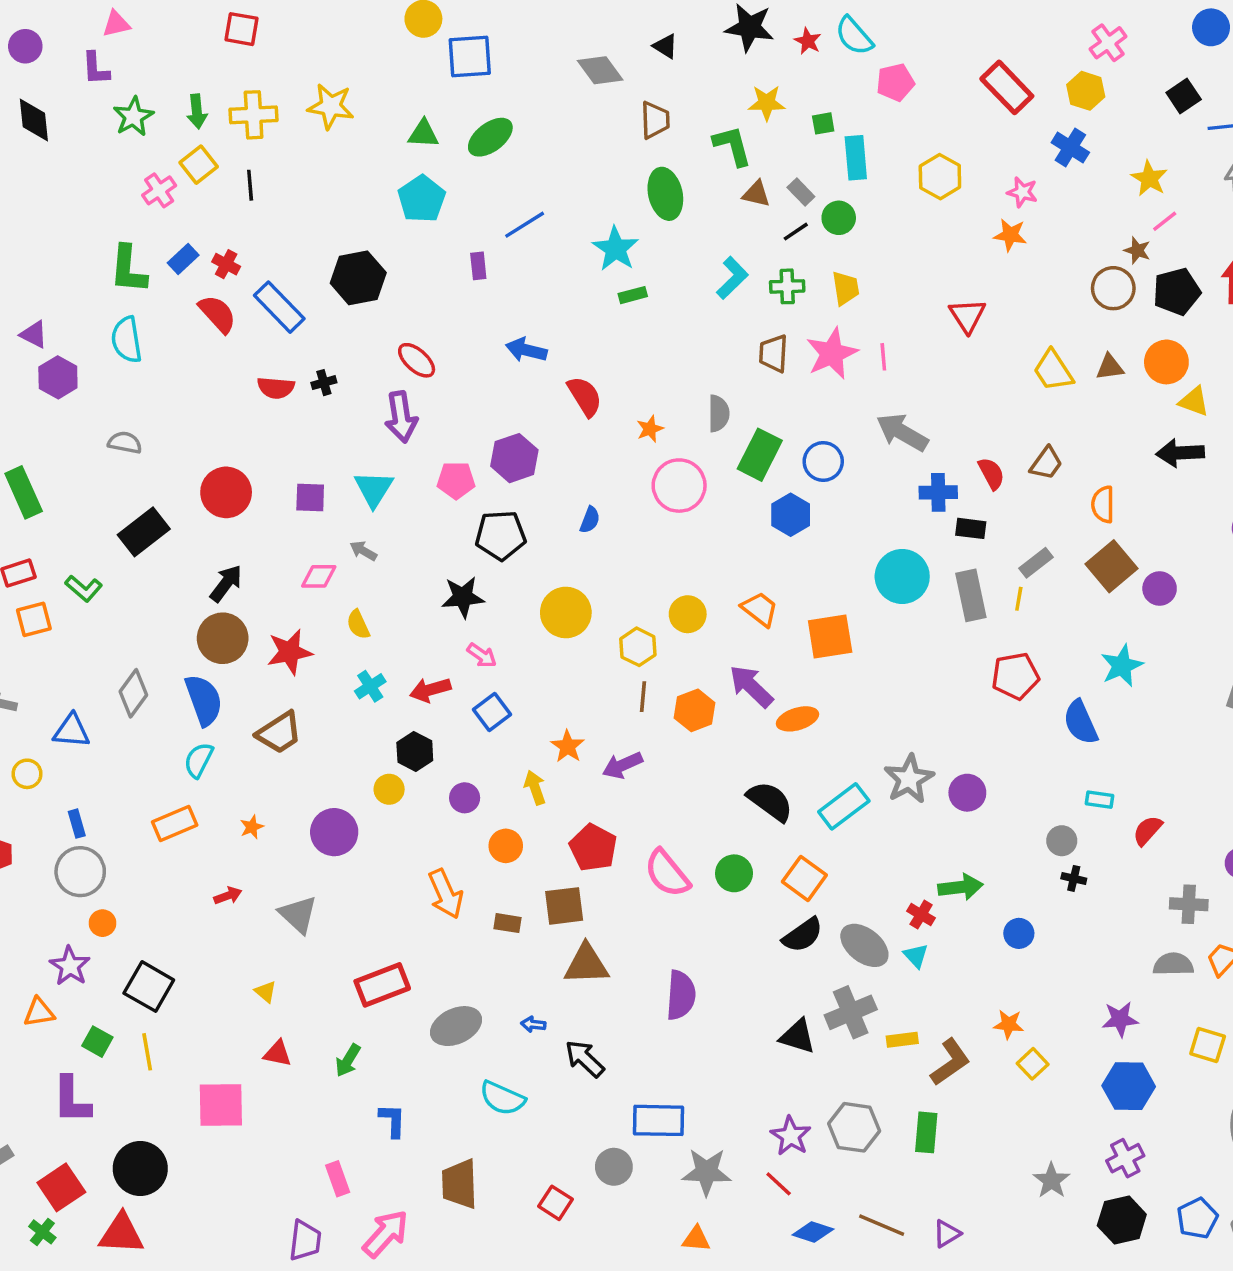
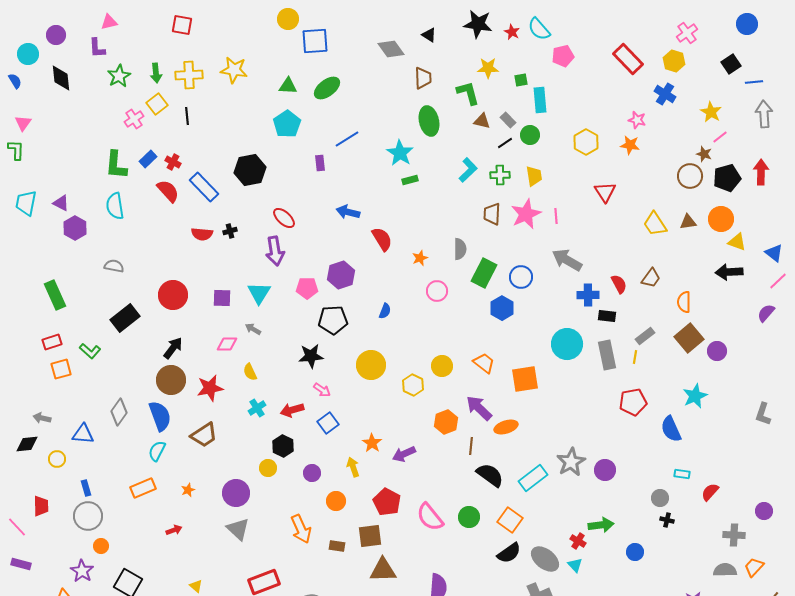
yellow hexagon: (940, 177) -> (586, 142), moved
pink circle: (679, 486) -> (437, 291), size x0.7
brown line: (643, 697) -> (471, 446), moved
gray triangle: (298, 915) -> (238, 529), moved

